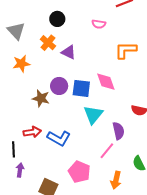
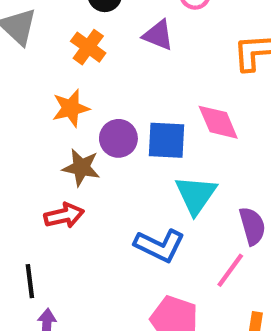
purple triangle: (69, 52) -> (158, 35), moved
orange star: (21, 64) -> (71, 108), moved
red arrow: (32, 132) -> (64, 216), moved
blue L-shape: (59, 138) -> (160, 246), moved

